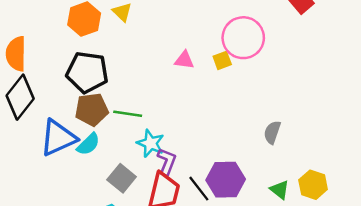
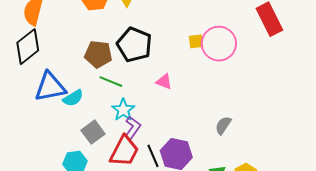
pink triangle: (184, 60) -> (164, 82), moved
yellow square: (222, 60) -> (196, 41), moved
black pentagon: (87, 72) -> (134, 45), moved
brown pentagon: (92, 109) -> (98, 54), moved

